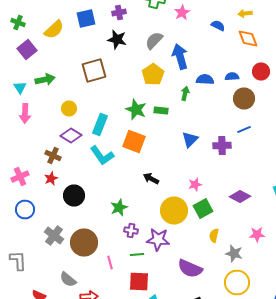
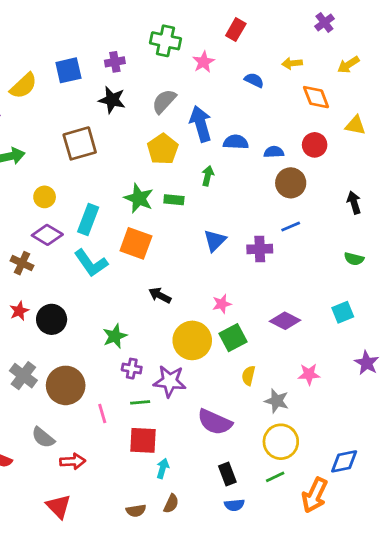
orange diamond: (248, 38) -> (316, 97), moved
blue semicircle: (205, 80) -> (236, 142), moved
red star: (51, 178) -> (19, 311), moved

